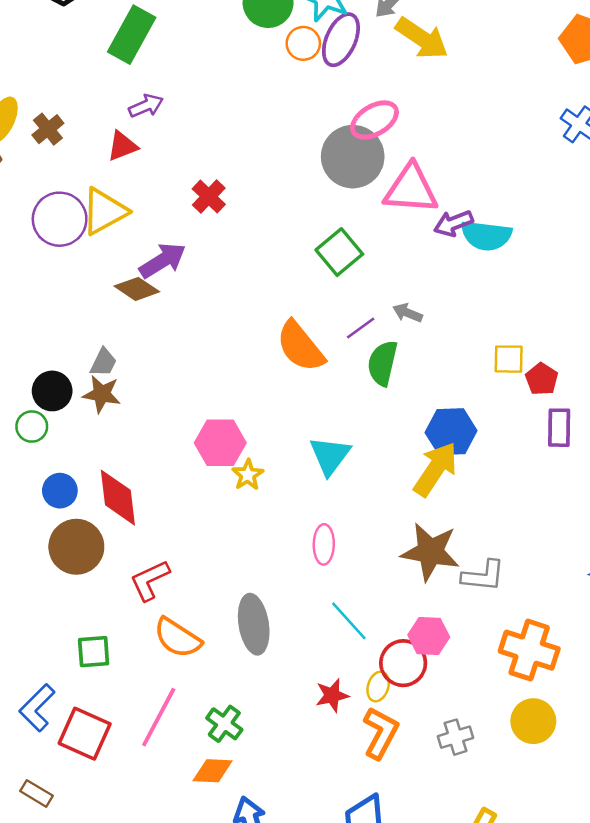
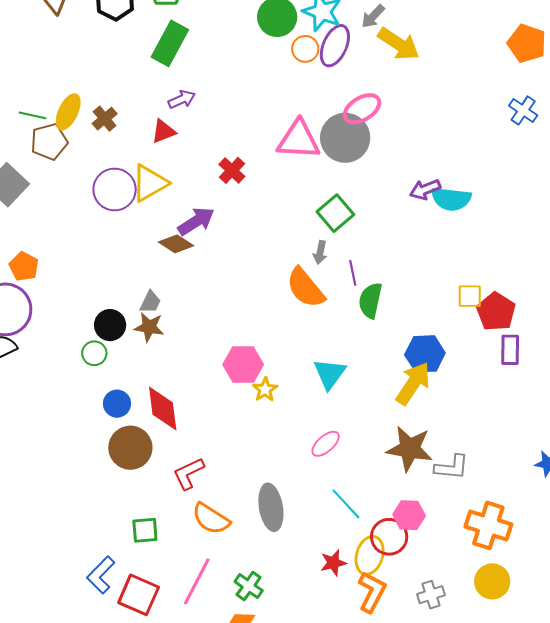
pink triangle: (411, 189) -> (298, 140), moved
gray arrow: (408, 313) -> (320, 253), moved, turned -100
purple line: (361, 328) -> (353, 273), turned -65
red pentagon: (542, 379) -> (496, 312), size x1.5
pink ellipse: (324, 544) -> (326, 444), turned 48
yellow ellipse: (378, 686) -> (370, 555), size x1.6

